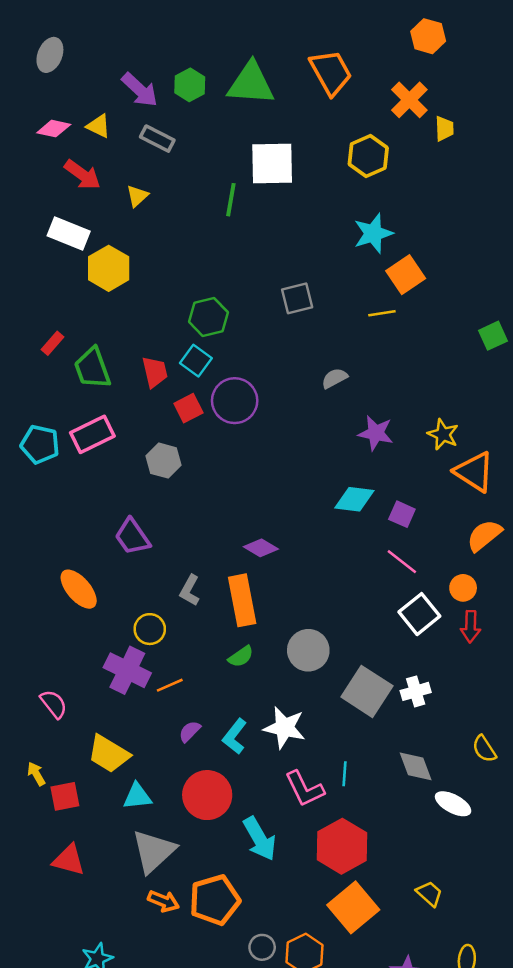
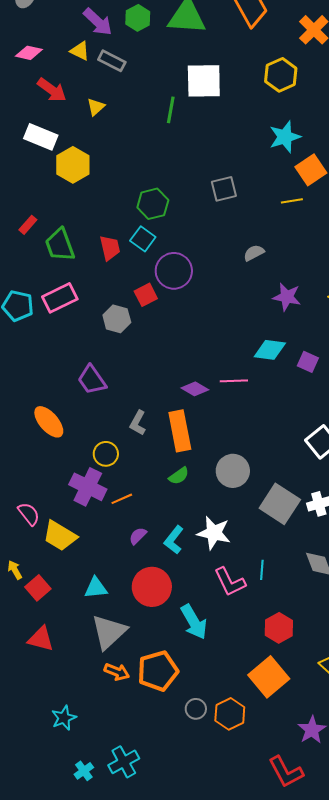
yellow triangle: (99, 126) -> (80, 51), moved
red square: (188, 408) -> (146, 295), moved
pink line: (402, 562) -> (234, 381), moved, turned -40
yellow trapezoid: (109, 754) -> (60, 536), moved
red square: (65, 796) -> (38, 588), turned -30
red hexagon: (342, 846) -> (279, 628), moved, size x0.7

